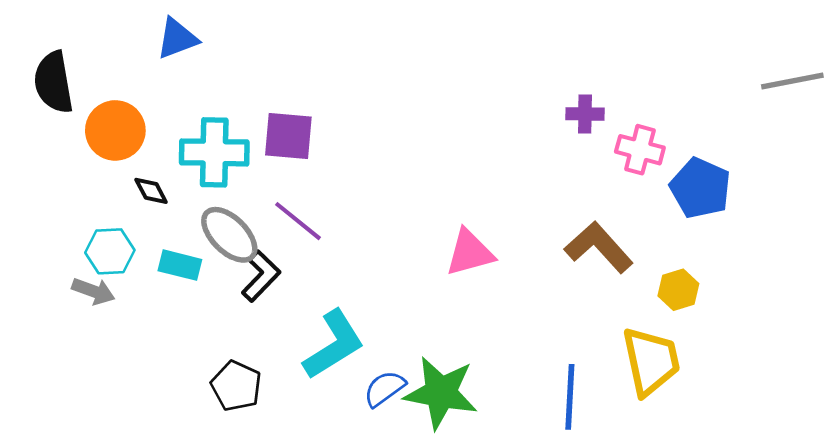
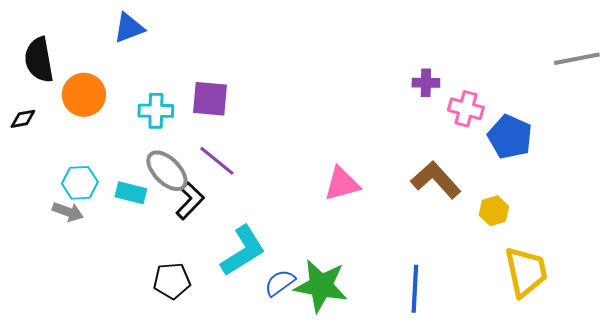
cyan cross: (214, 152) -> (156, 111), size x0.7
black diamond: (151, 191) -> (23, 119), moved, turned -72
yellow trapezoid: (651, 361) -> (526, 272), moved
black pentagon: (236, 386) -> (172, 281), turned -30

